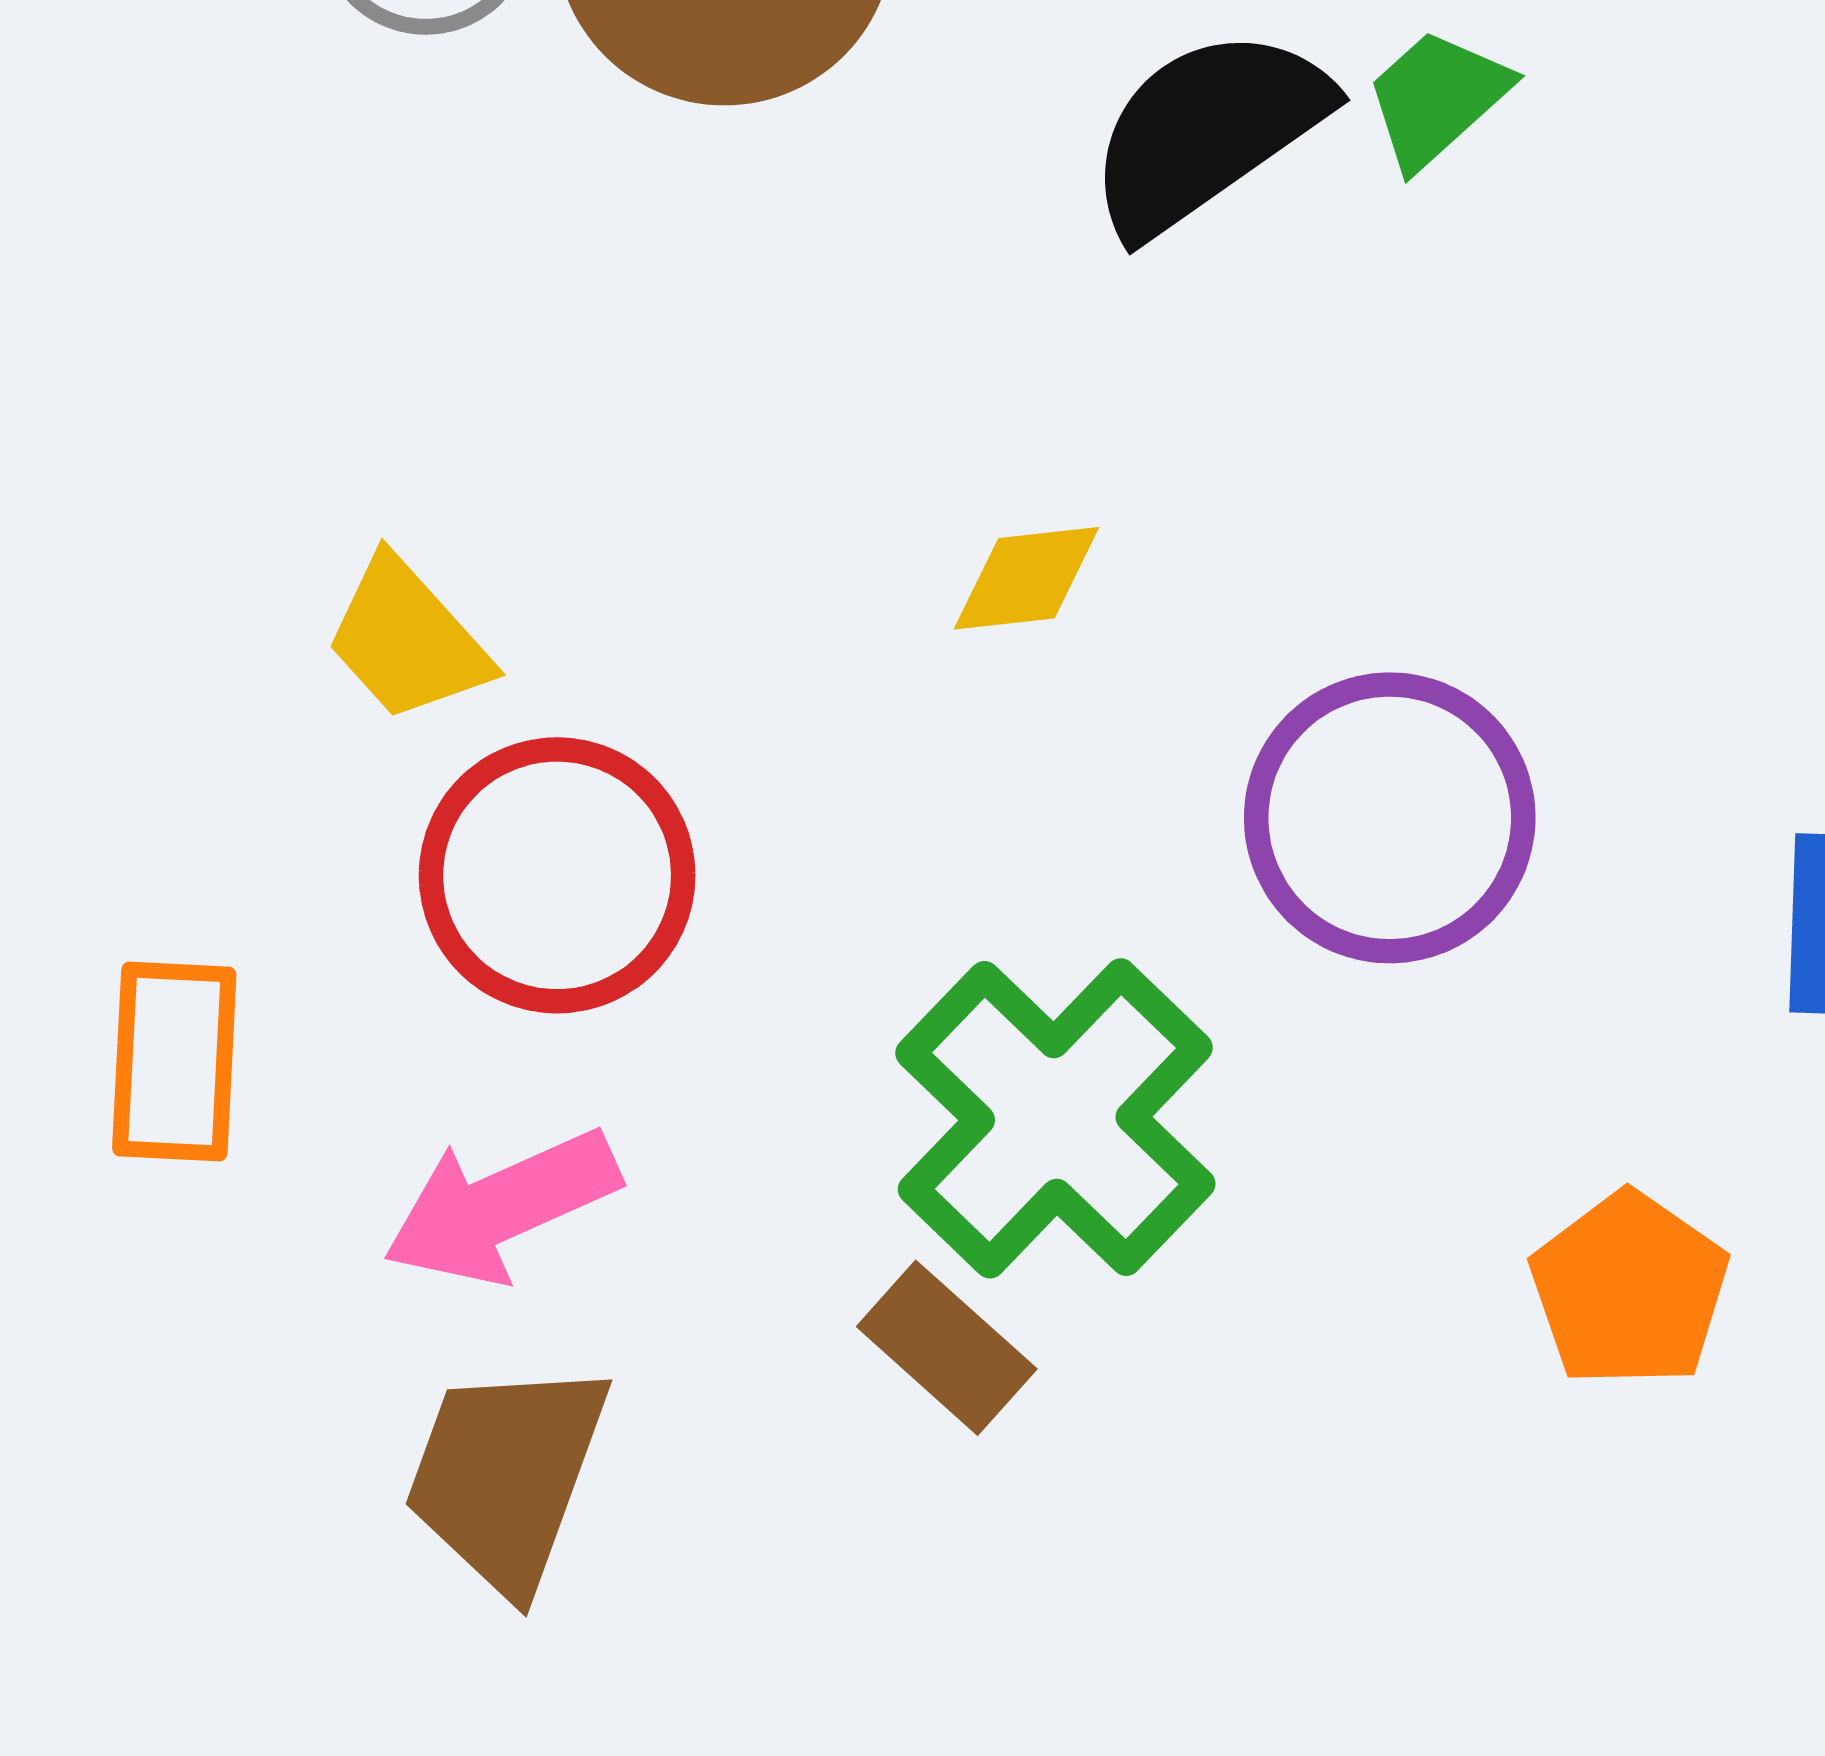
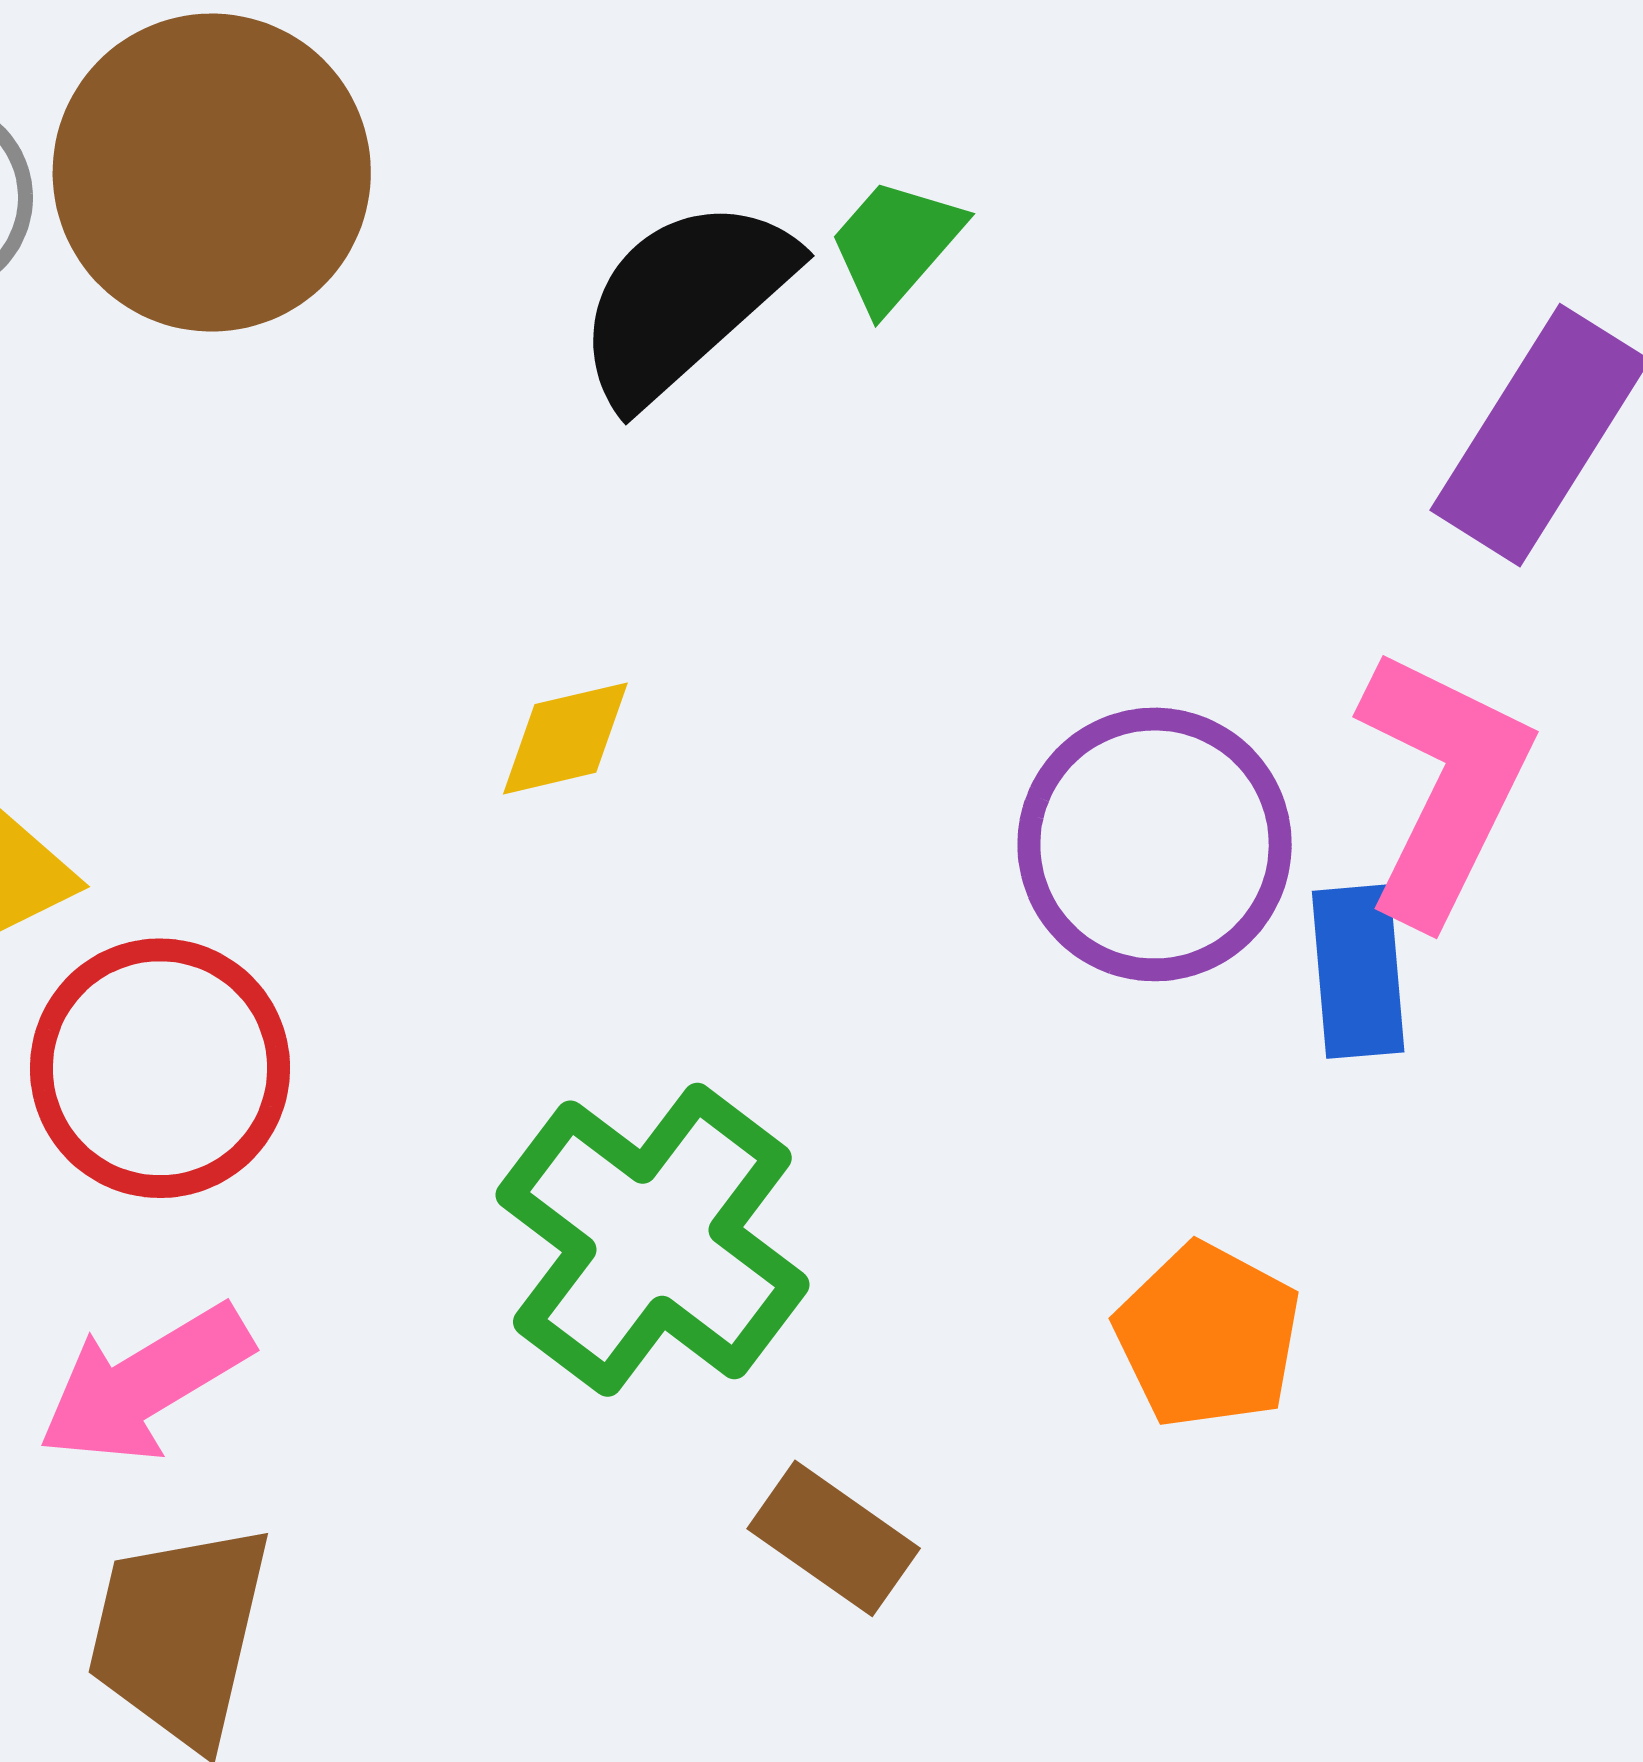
purple circle: (1390, 818) -> (1155, 844), moved
brown rectangle: (947, 1348) -> (834, 1538), moved

